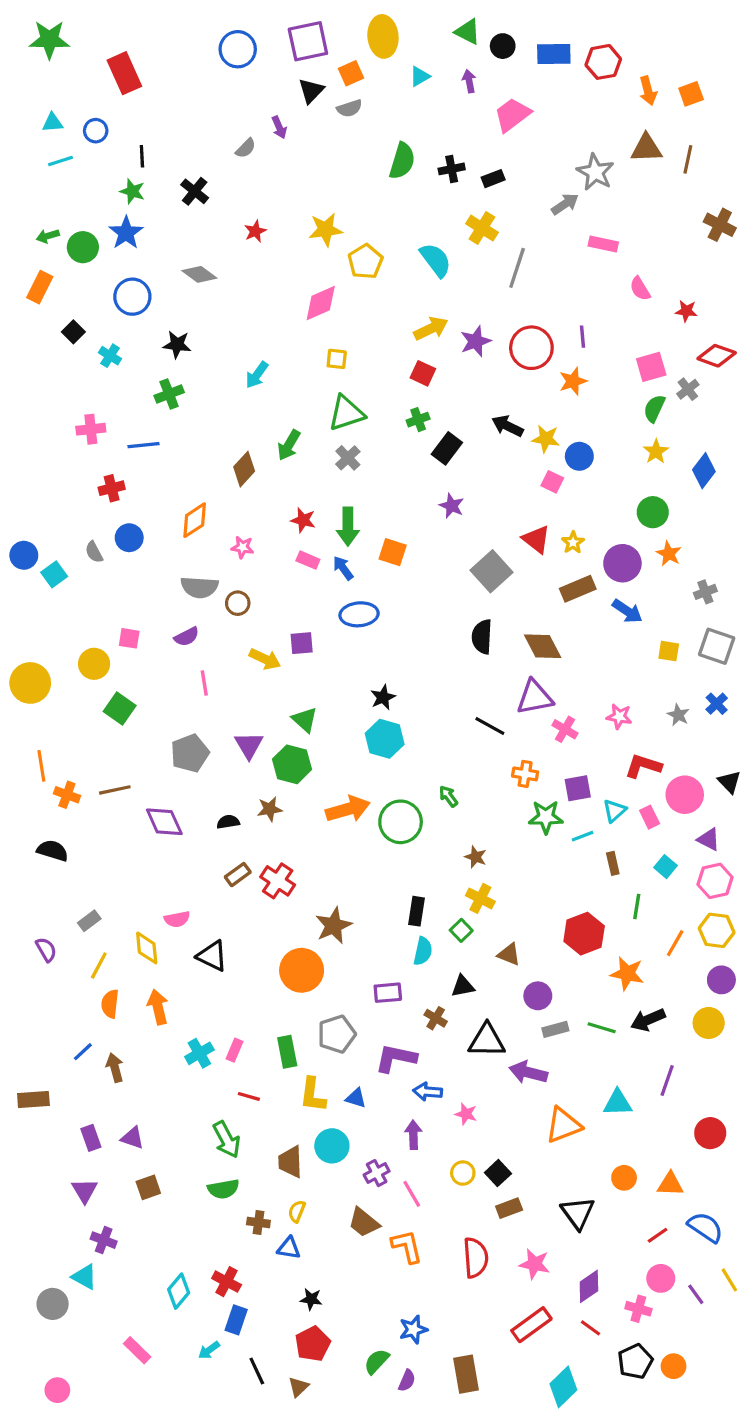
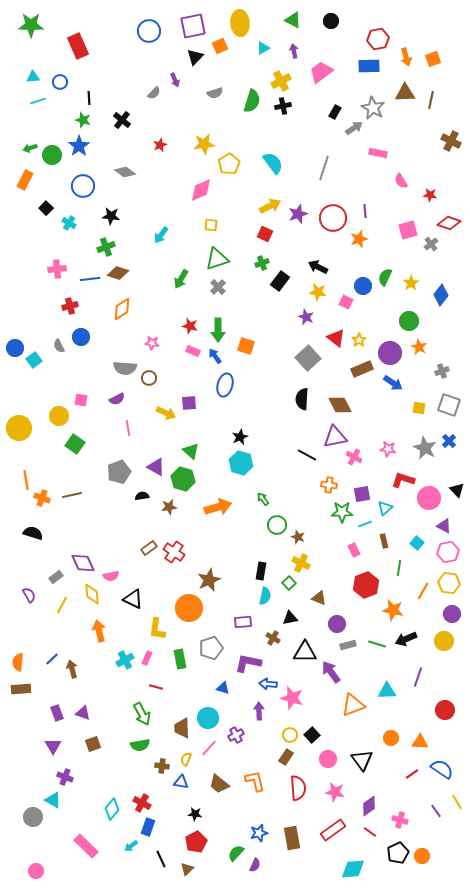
black circle: (503, 46) -> (331, 21), moved
blue rectangle: (554, 54) -> (369, 66), moved
gray semicircle: (349, 108) -> (215, 93), moved
black rectangle: (493, 179) -> (335, 112), moved, turned -40
yellow cross: (482, 228) -> (281, 81), moved, turned 30
green semicircle: (654, 408) -> (385, 277), moved
yellow star: (546, 439) -> (318, 292), moved
brown diamond: (244, 469) -> (118, 273), moved, turned 65
purple star: (452, 506) -> (306, 317), moved
orange diamond: (195, 520) -> (122, 309), moved
blue ellipse: (359, 614) -> (225, 385), turned -70
gray star: (678, 715) -> (425, 448), size x1.6
purple triangle: (249, 745) -> (156, 467), turned -30
green arrow: (448, 796) -> (263, 499), moved
pink rectangle: (650, 817) -> (354, 550), moved
purple diamond: (164, 822) -> (83, 563), moved
black semicircle: (228, 822) -> (142, 496), moved
green circle: (401, 822) -> (277, 525), moved, size x0.7
orange semicircle: (110, 1004) -> (18, 662), moved
purple arrow: (528, 1072) -> (331, 672), turned 40
yellow L-shape: (313, 1095) -> (157, 629), moved
pink star: (466, 1114) -> (292, 698), size x1.6
pink line: (412, 1194) -> (209, 748), moved, turned 72
brown rectangle: (509, 1208) -> (286, 757), moved, turned -35
brown trapezoid: (364, 1223) -> (219, 784), moved
pink circle: (661, 1278) -> (328, 759), moved
pink rectangle: (137, 1350) -> (86, 846), size x1.4
brown rectangle: (466, 1374) -> (292, 838), moved
cyan diamond: (563, 1387) -> (353, 869), turned 40

